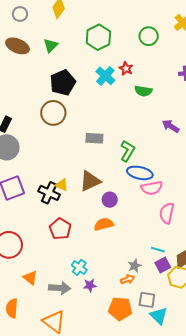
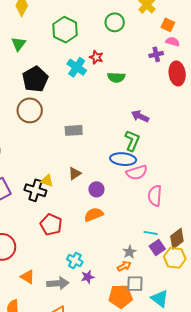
purple arrow: (171, 126) -> (140, 116), moved
green L-shape: (128, 151) -> (132, 141), moved
brown triangle: (90, 181) -> (75, 173), size x0.6
gray square: (147, 300) -> (135, 284), moved

